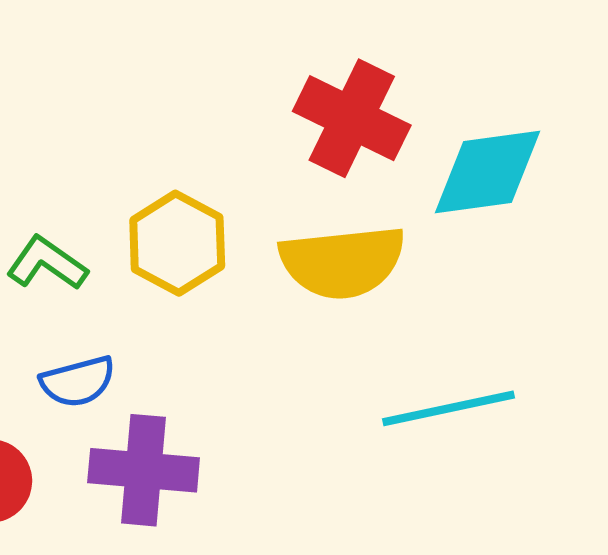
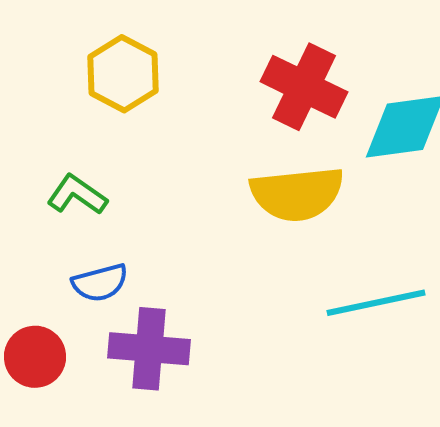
yellow hexagon: (177, 243) -> (123, 74), moved

